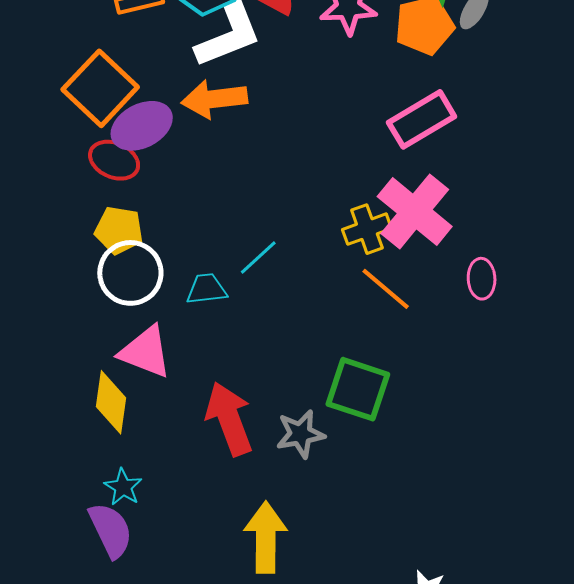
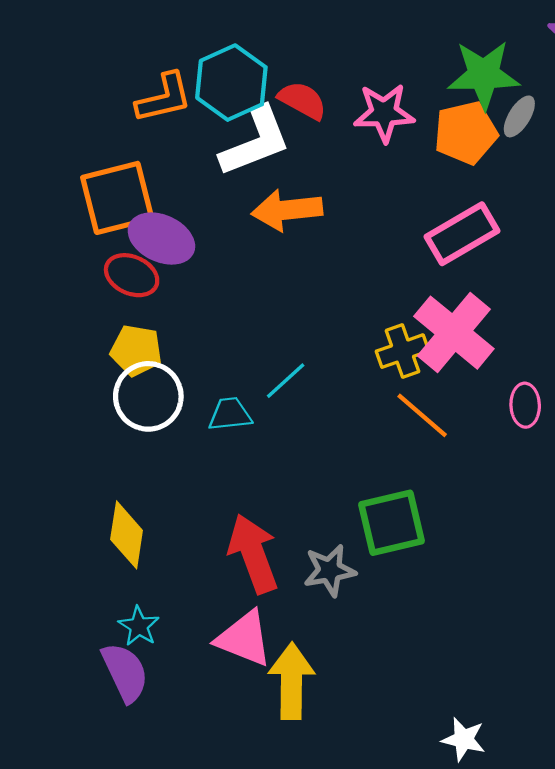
orange square: (100, 88) -> (117, 198), turned 32
orange arrow: (214, 99) -> (287, 210), moved
purple ellipse: (142, 126) -> (161, 239), turned 52
pink triangle: (145, 352) -> (244, 638), moved
green square: (358, 389) -> (392, 523), turned -32

